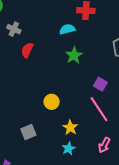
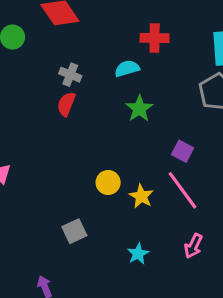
gray cross: (14, 29) -> (70, 75), moved
yellow star: (70, 128) -> (141, 196), moved

